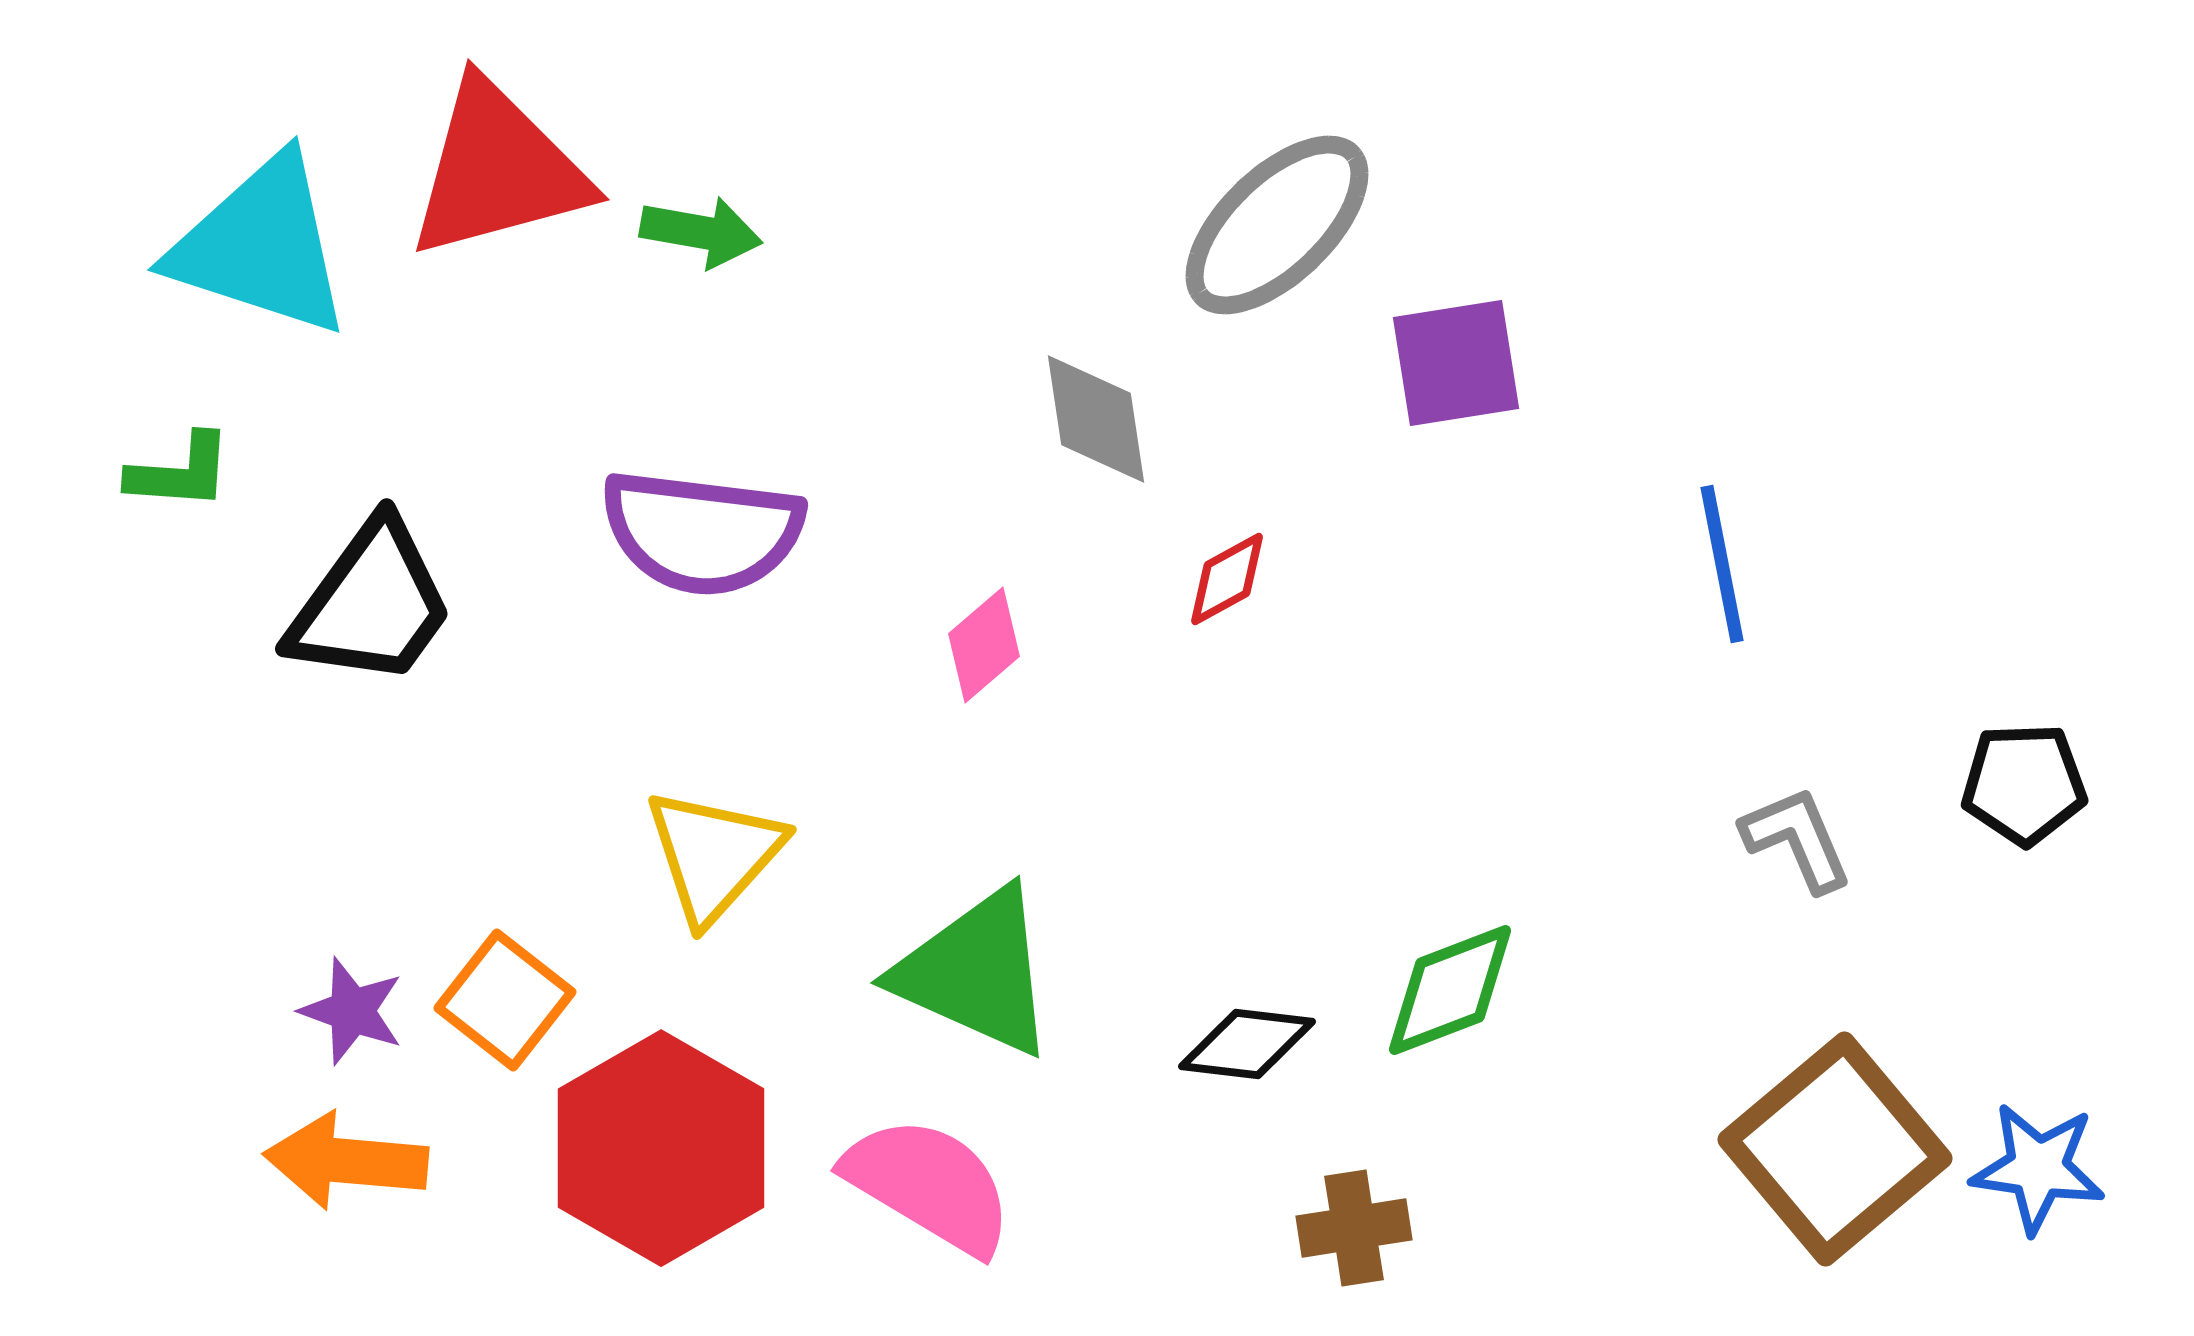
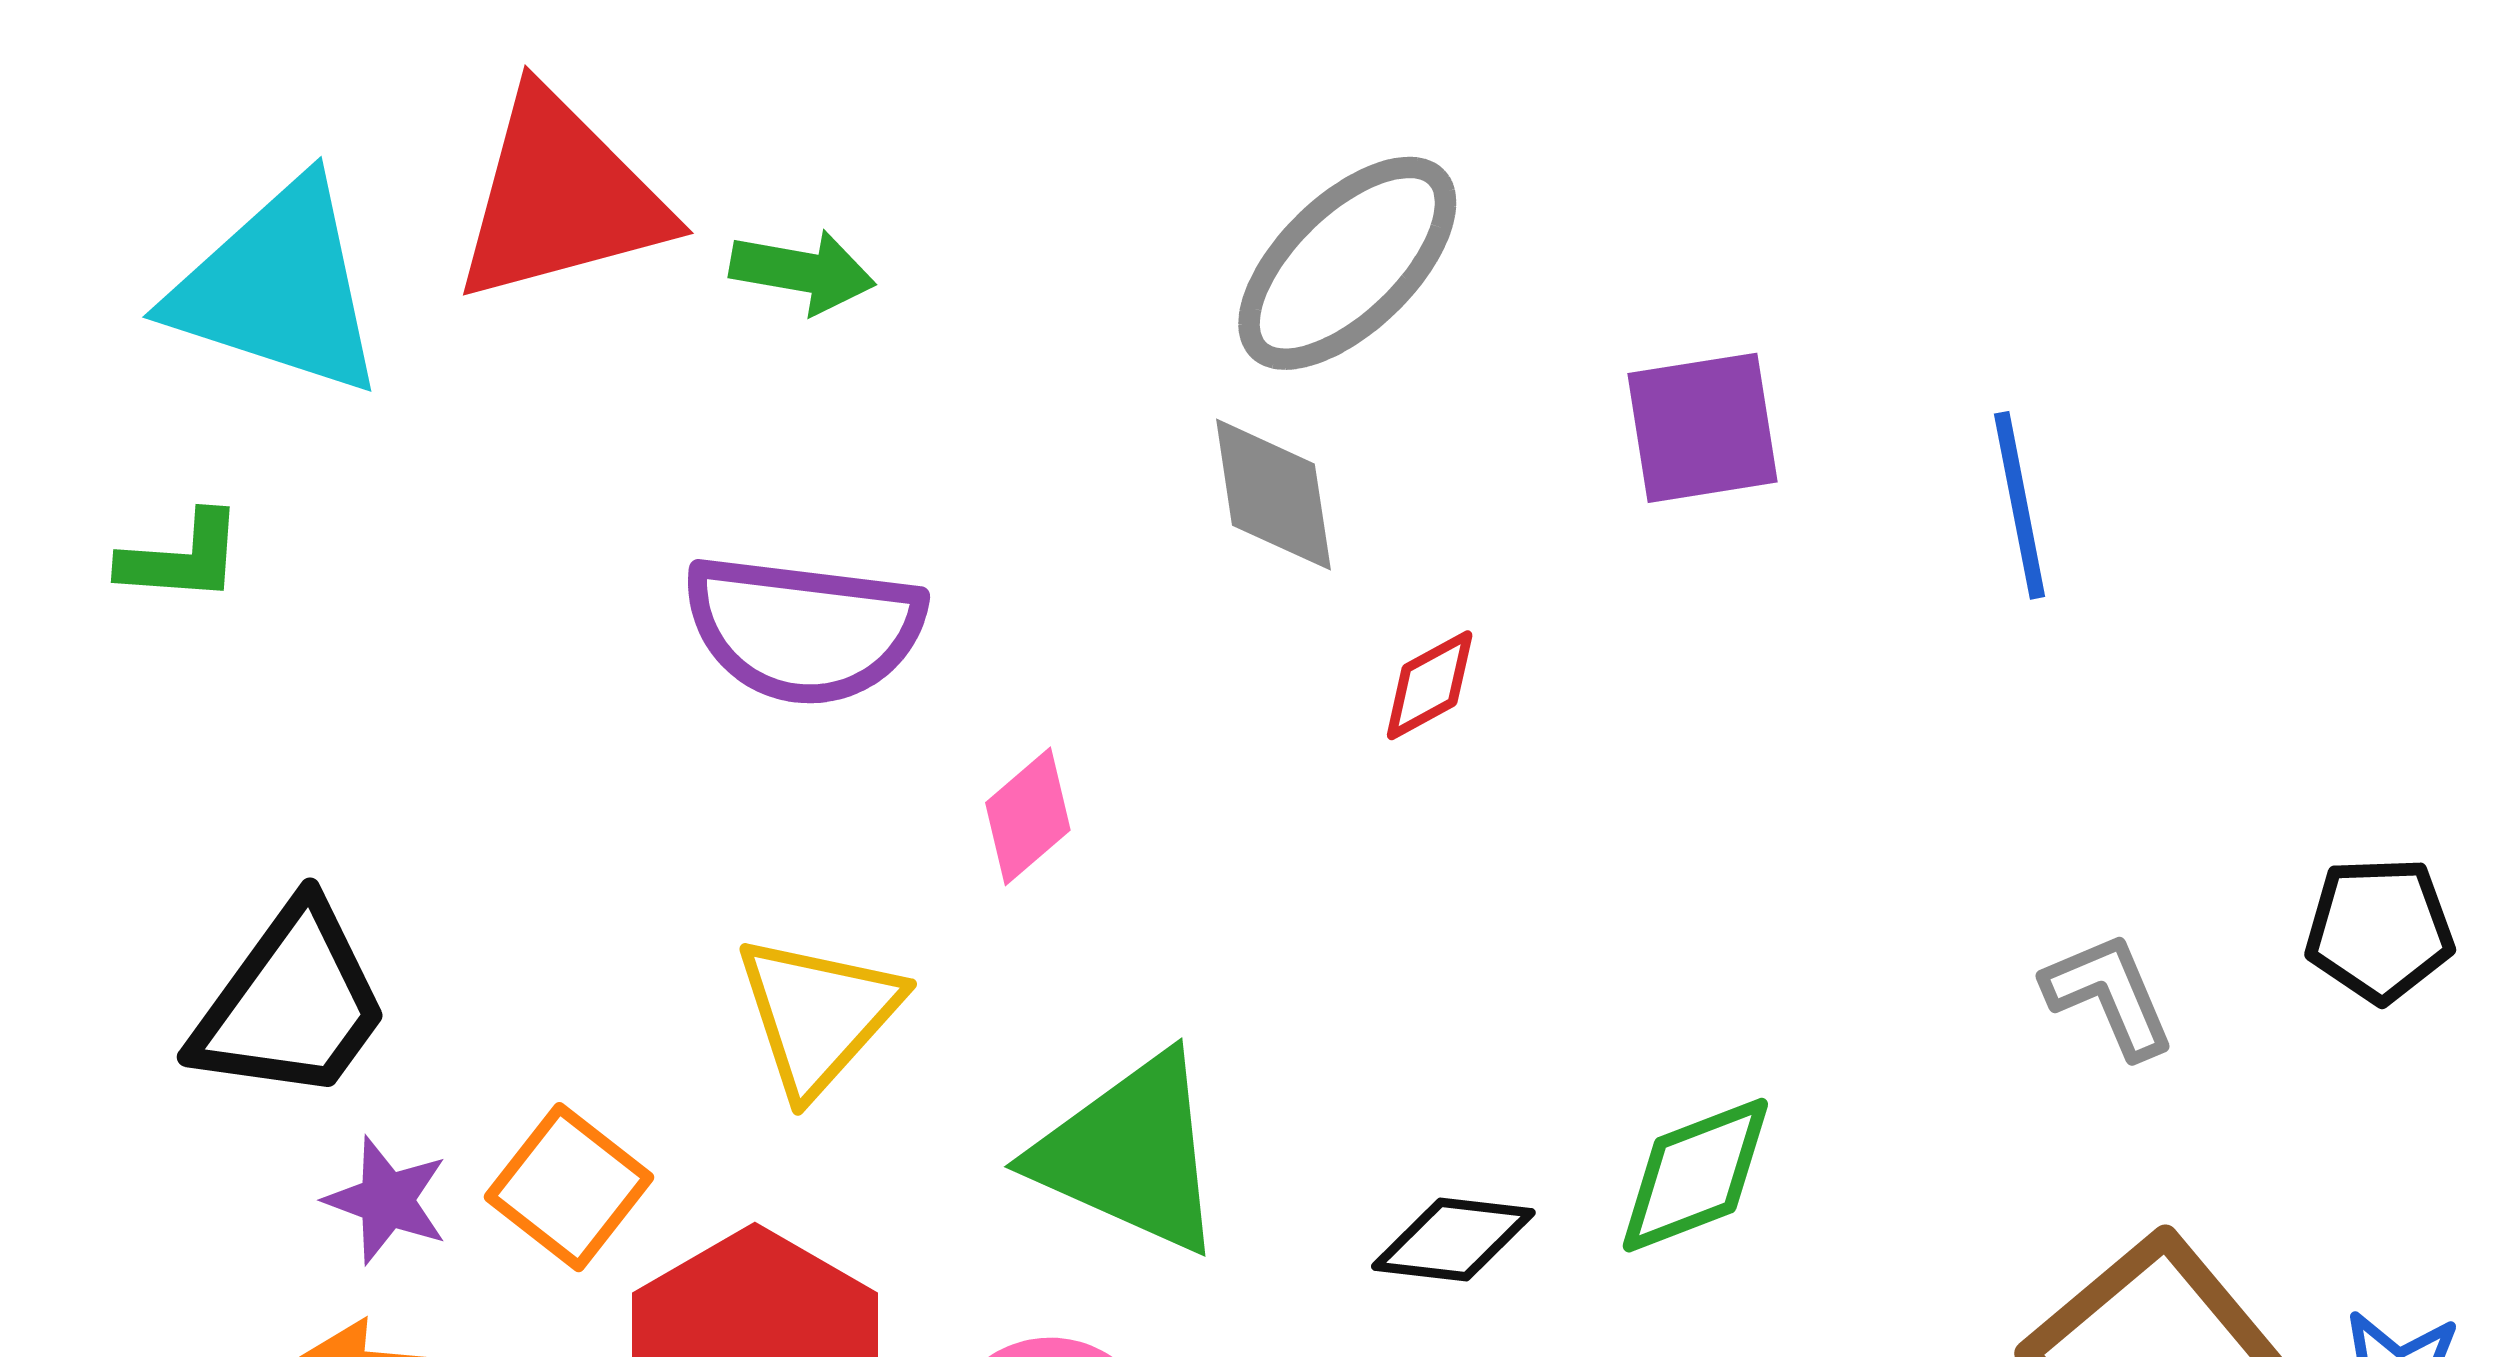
gray ellipse: (1277, 225) -> (1347, 263), moved
blue line: (1722, 564) -> (2020, 505), moved
black trapezoid: (371, 604) -> (291, 1003), moved
pink diamond: (984, 645) -> (1028, 816), moved

